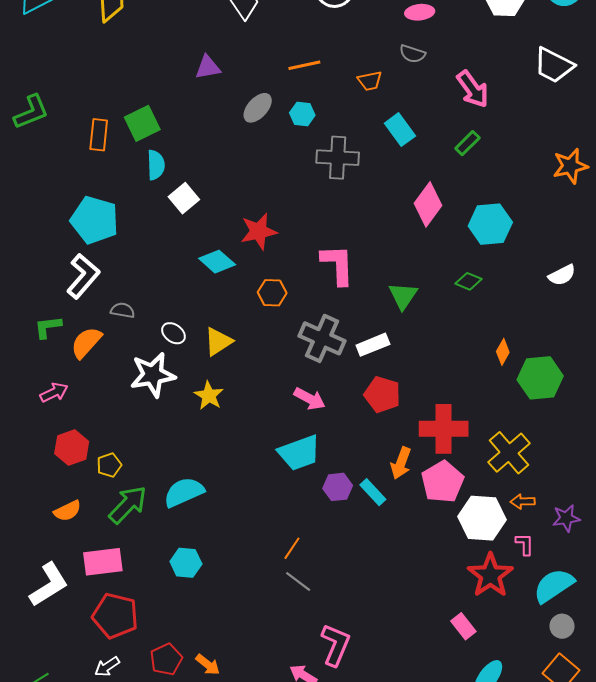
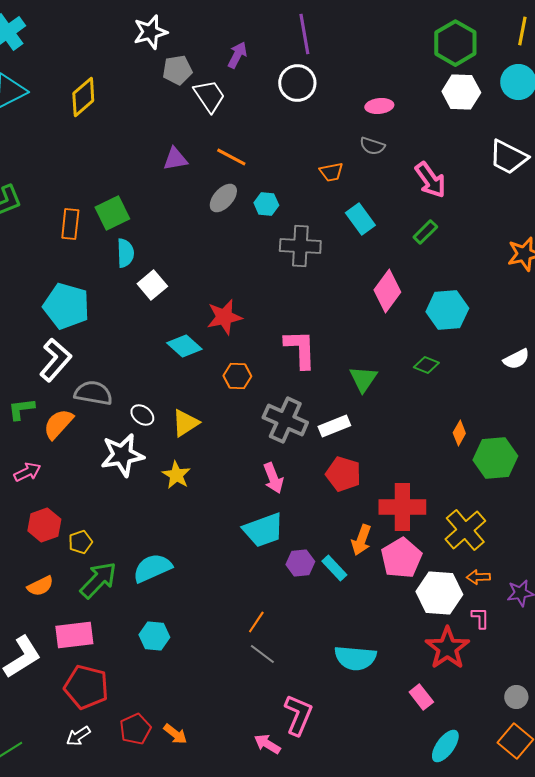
orange line: (304, 65) -> (231, 157), moved, turned 40
gray semicircle: (123, 310) -> (93, 393), size x1.6
pink arrow: (310, 399) -> (273, 478), turned 40
cyan semicircle: (554, 586) -> (355, 658), moved, turned -141

